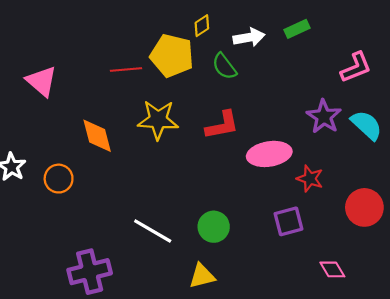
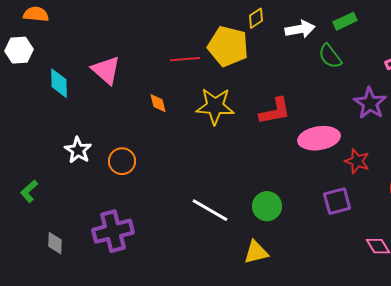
green semicircle: (224, 66) -> (330, 56), moved
orange diamond: (97, 136) -> (158, 103), moved, size x0.6
purple cross: (90, 272) -> (113, 231), moved

